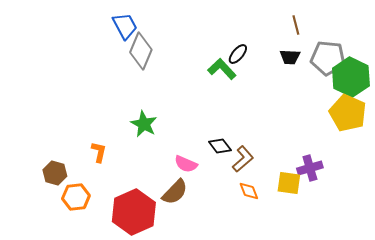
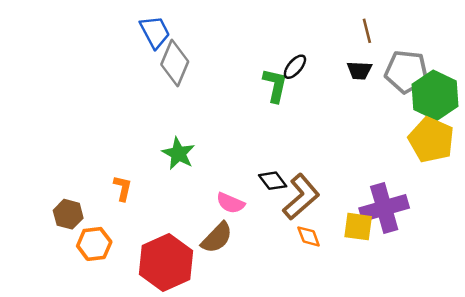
green L-shape: (222, 69) -> (275, 85), turned 56
brown L-shape: (243, 159) -> (301, 197), size x1.4
purple cross: (310, 168) -> (384, 208), size x1.5

